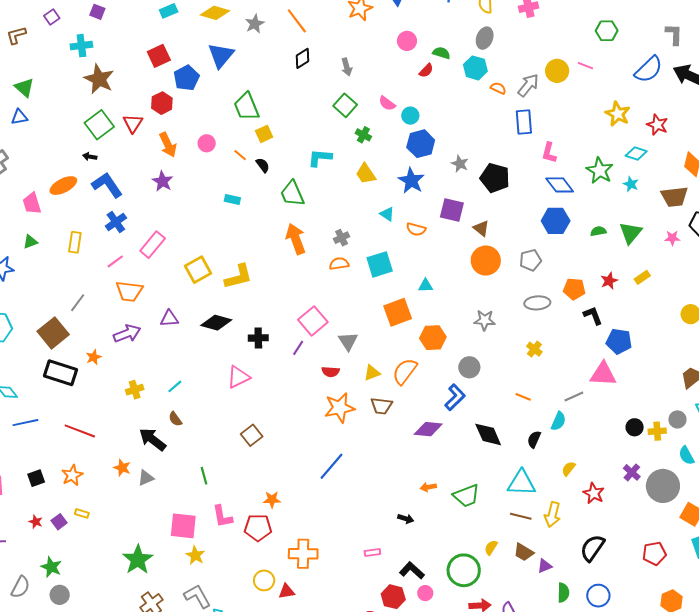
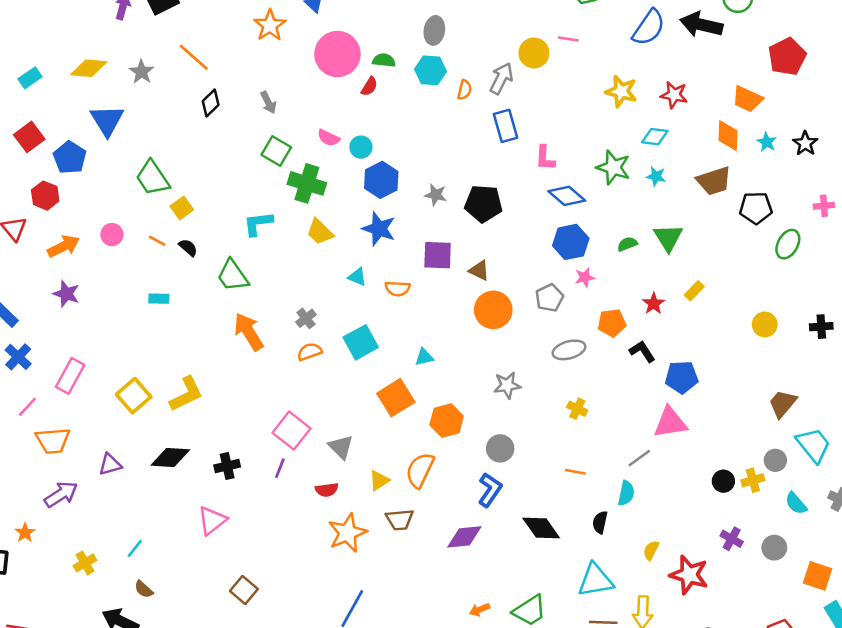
pink circle: (407, 41) -> (337, 54), size x1.8
orange semicircle: (498, 88) -> (464, 90), turned 91
green cross: (363, 135) -> (307, 183), size x1.8
orange arrow: (168, 145) -> (64, 246), turned -80
pink star: (672, 238) -> (585, 277), moved
gray circle: (663, 486) -> (774, 548), size x0.6
red star: (594, 493) -> (689, 575), size x1.4

